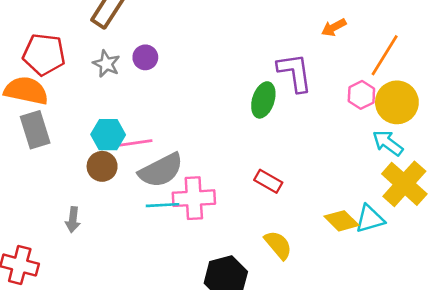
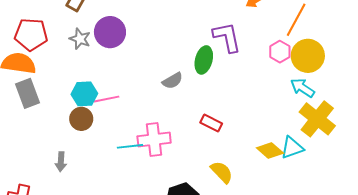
purple circle: (145, 57) -> (110, 32), size x1.6
gray semicircle: (161, 170) -> (173, 81), moved, size x0.6

